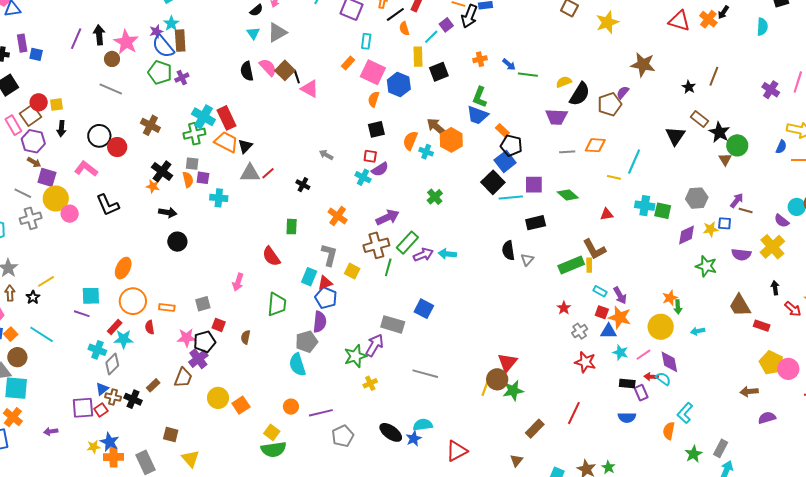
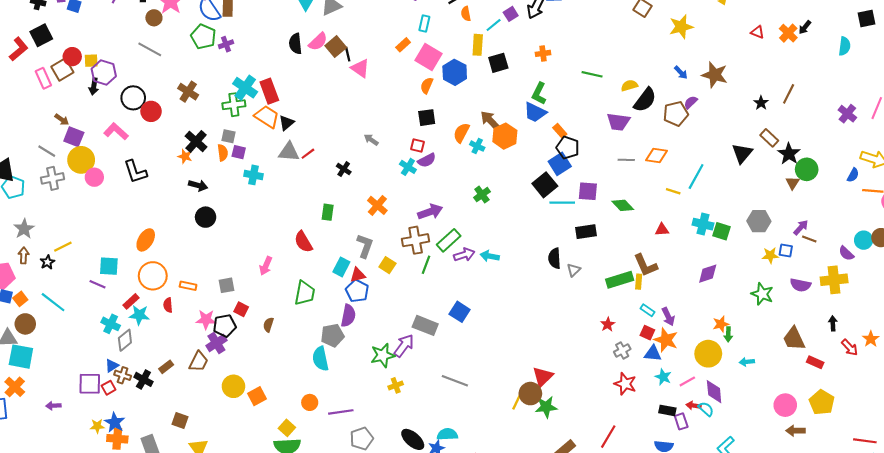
red triangle: (679, 21) -> (757, 32), size x0.6
blue arrow: (509, 64) -> (681, 73), moved
pink semicircle: (268, 67) -> (318, 42), turned 84
purple hexagon: (33, 141) -> (104, 73), moved
purple diamond: (686, 235) -> (708, 274), moved
yellow cross: (772, 247) -> (834, 280), turned 30
pink circle: (788, 369) -> (785, 405), moved

